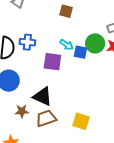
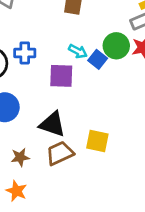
blue square: (80, 52) -> (98, 59), turned 32
brown star: (22, 111) -> (20, 157), moved
yellow square: (81, 121) -> (97, 141), moved

